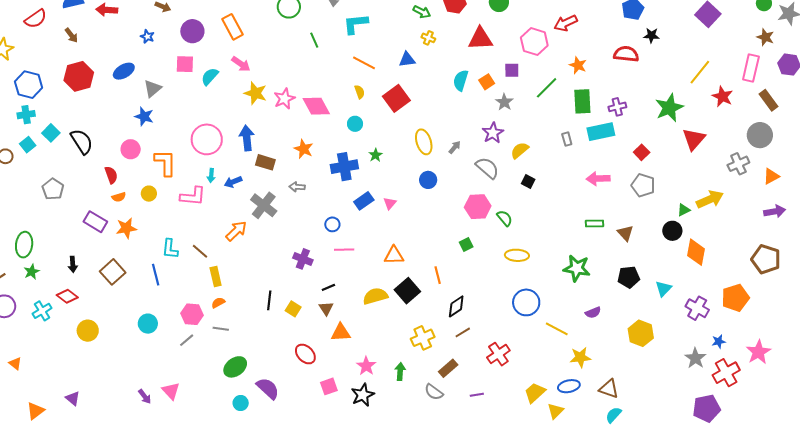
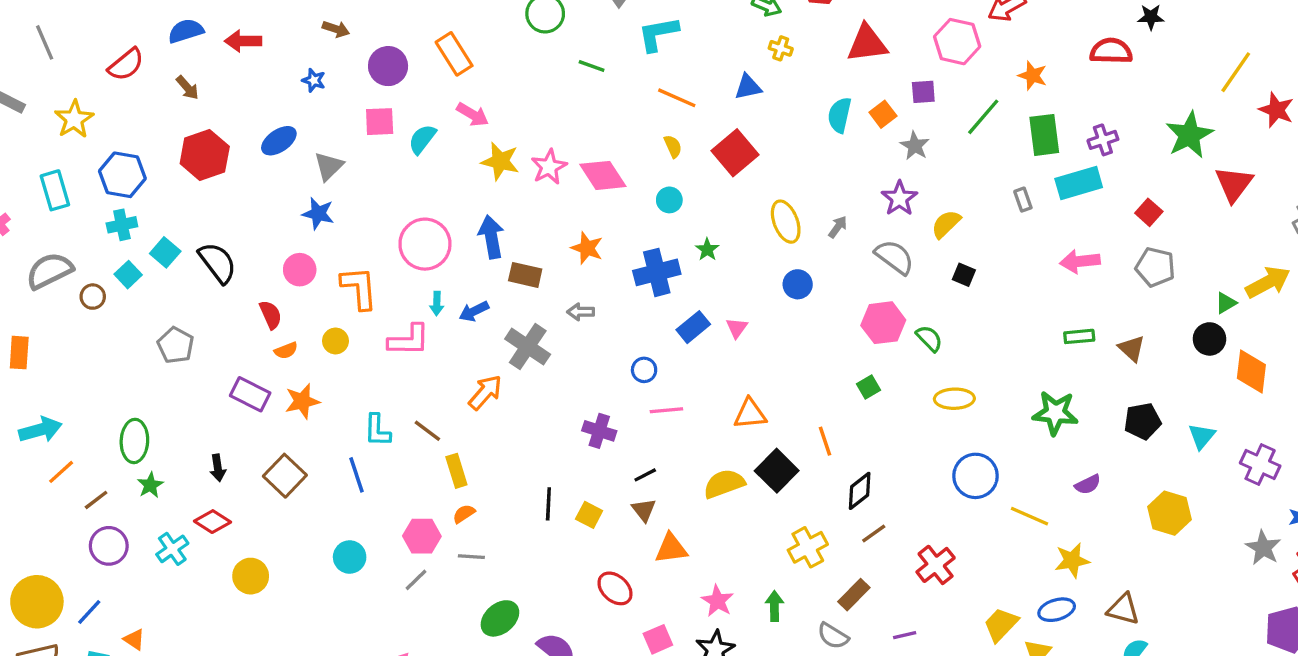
green line: (314, 40) -> (592, 66), turned -42

